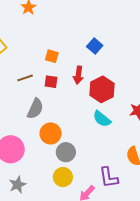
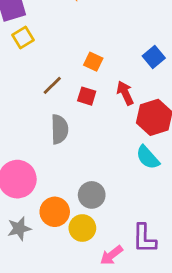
red arrow: (78, 75) -> (125, 93), turned 138
brown line: (25, 78) -> (52, 85), turned -35
gray semicircle: (35, 109) -> (60, 129), turned -35
orange circle: (51, 133) -> (55, 212), moved

